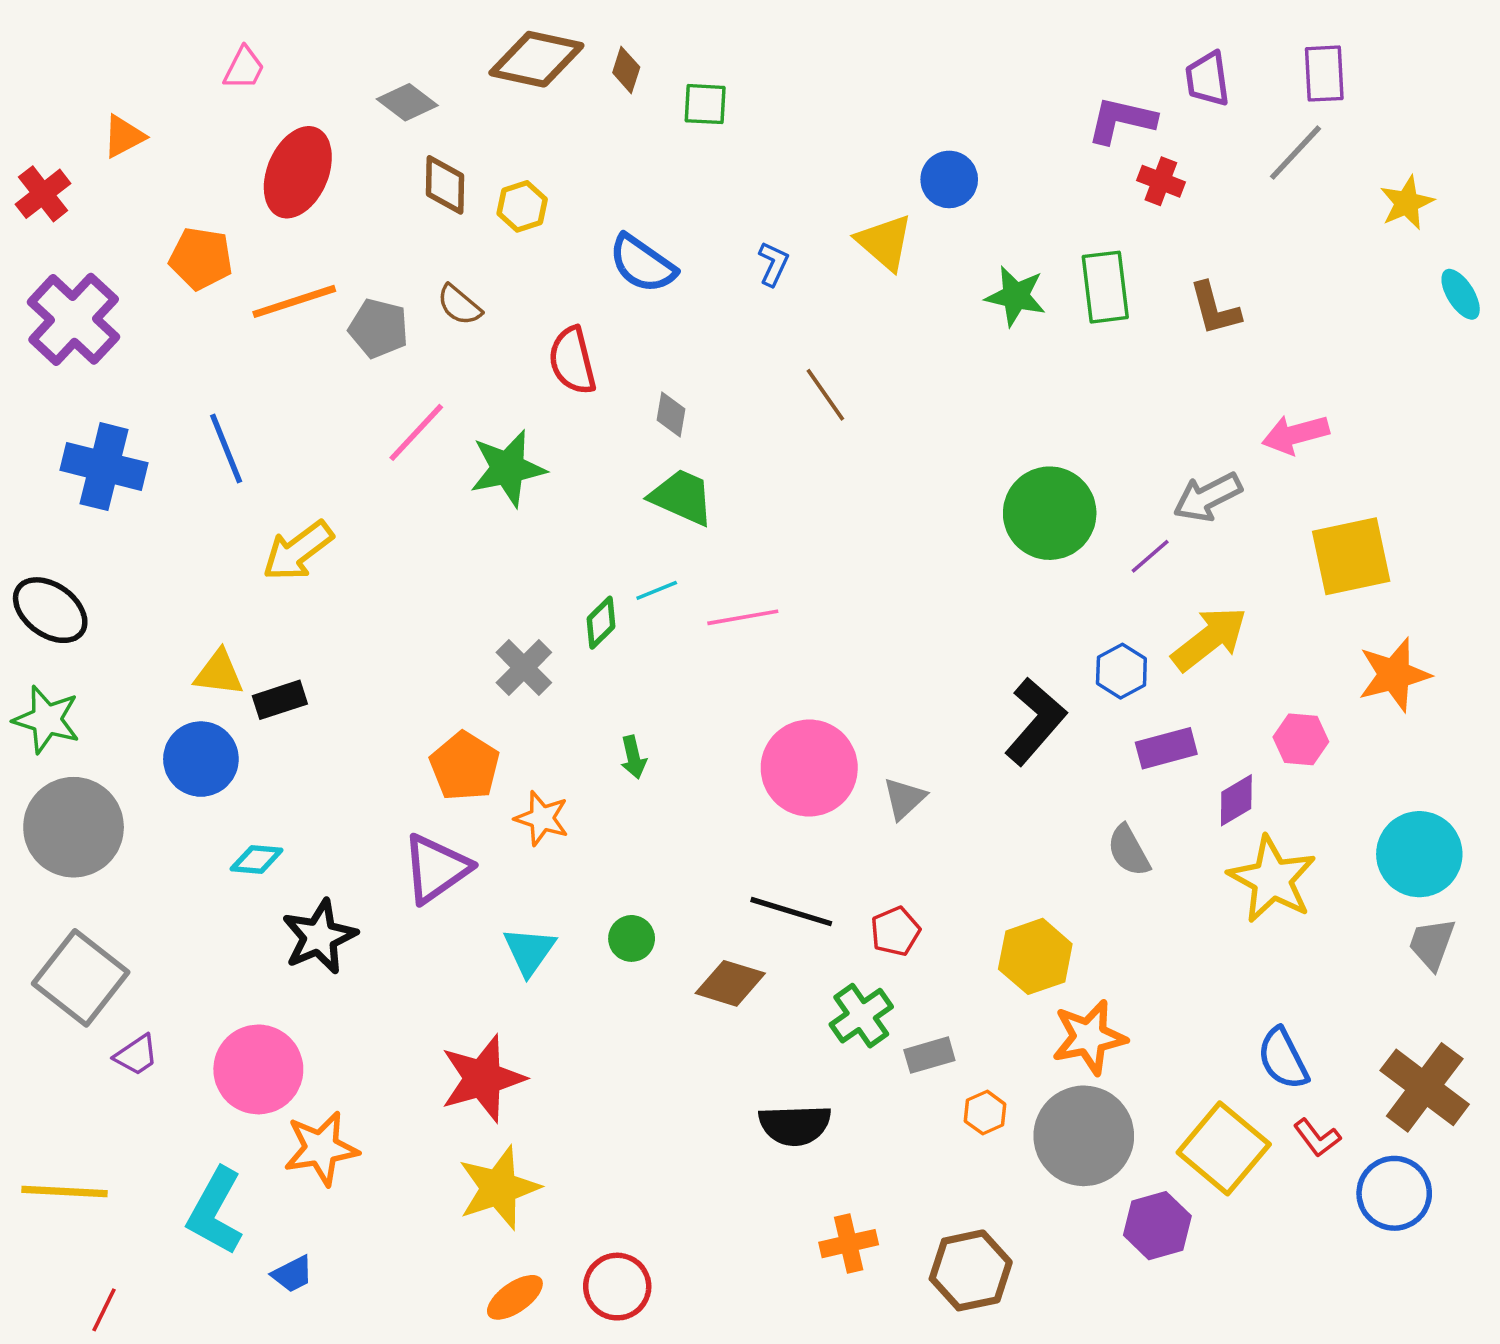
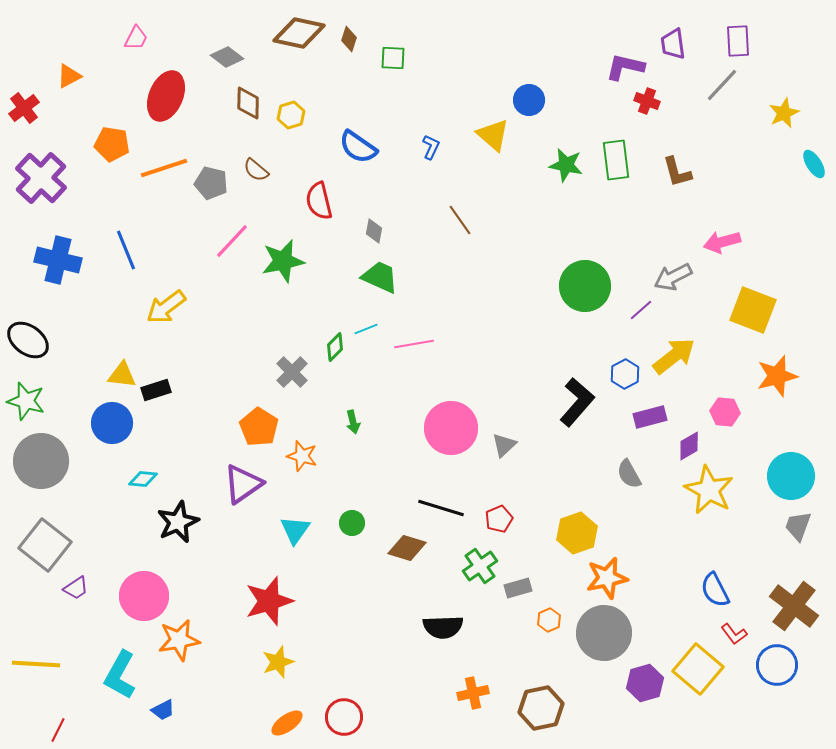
yellow square: (1351, 556) -> (753, 310), turned 33
yellow square: (1224, 1148) -> (698, 669), moved
yellow star: (499, 1188) -> (278, 662), size x0.7

